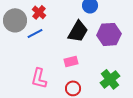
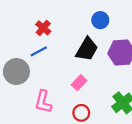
gray circle: (15, 20) -> (16, 72), moved
pink rectangle: (71, 61) -> (79, 83), turned -32

